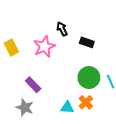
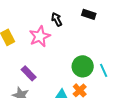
black rectangle: (87, 42) -> (89, 14), moved

